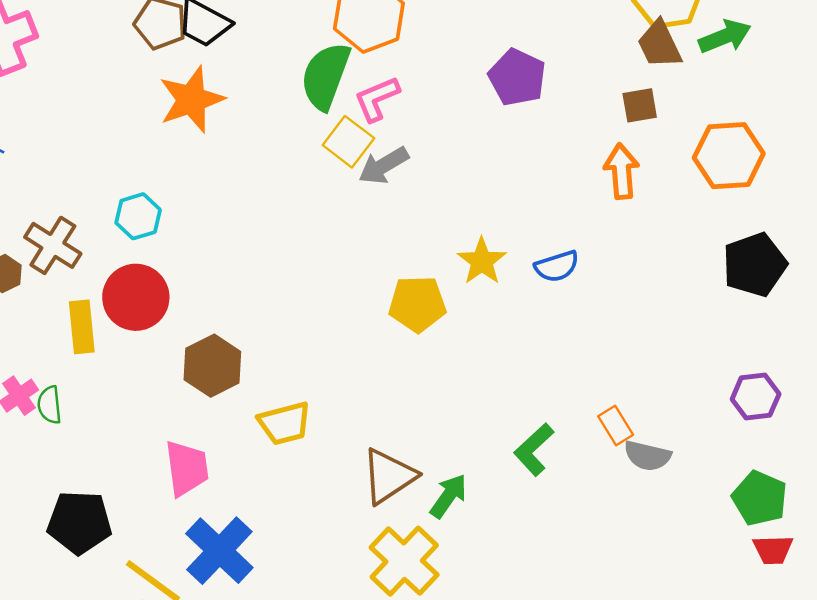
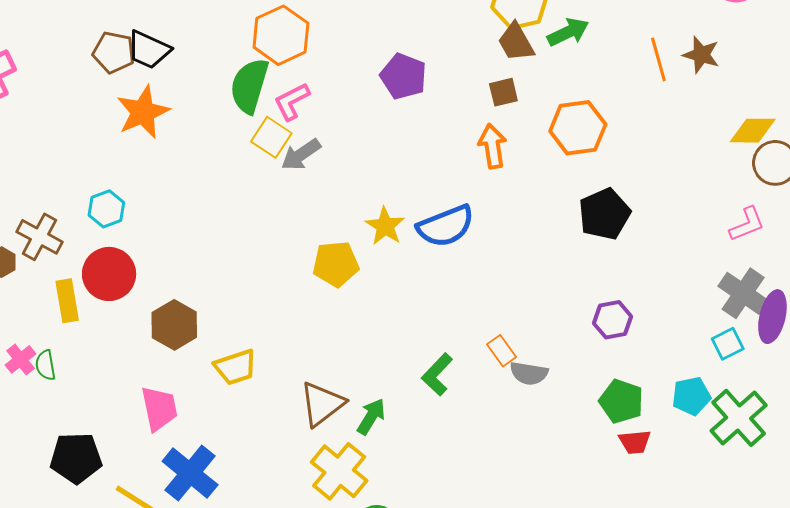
blue semicircle: (557, 266) -> (446, 226), size x1.6

